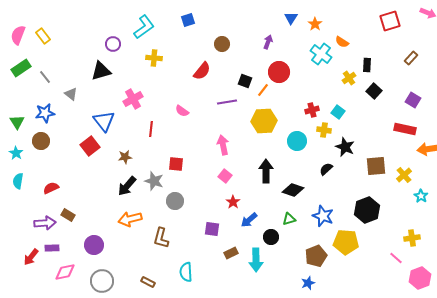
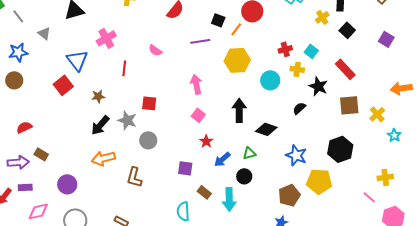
red rectangle: (405, 129) -> (345, 69), moved, turned 35
green triangle: (289, 219) -> (249, 153), moved
brown rectangle: (231, 253) -> (204, 192), turned 64
cyan semicircle: (186, 272) -> (183, 211), moved

